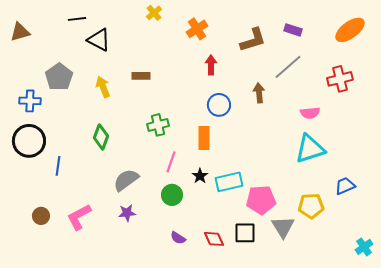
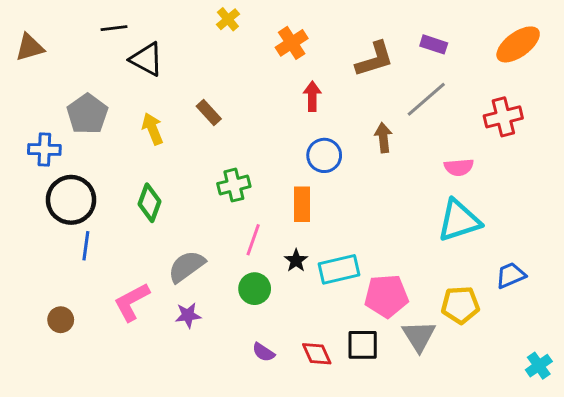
brown rectangle: (141, 76) -> (209, 113), turned 48
black circle: (29, 141) -> (71, 200), moved
pink L-shape: (79, 217) -> (132, 302), moved

